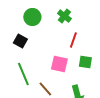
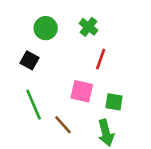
green square: (85, 62) -> (114, 102), moved

